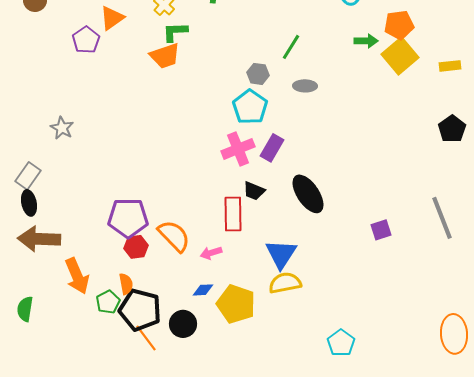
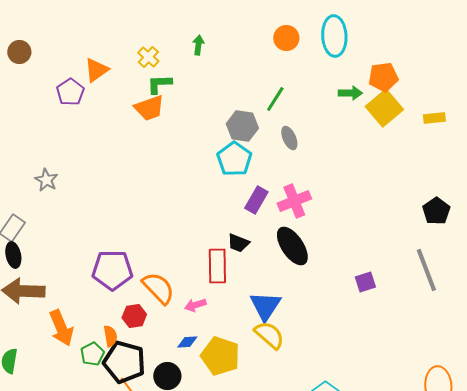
gray hexagon: (258, 74) -> (242, 126), size x1.4
gray ellipse: (305, 86) -> (289, 138), turned 65
black pentagon: (452, 129) -> (436, 211), moved
pink cross: (238, 149) -> (294, 201), moved
red hexagon: (136, 247) -> (134, 316), moved
yellow semicircle: (285, 283) -> (269, 335), turned 52

